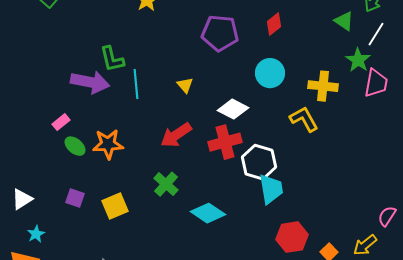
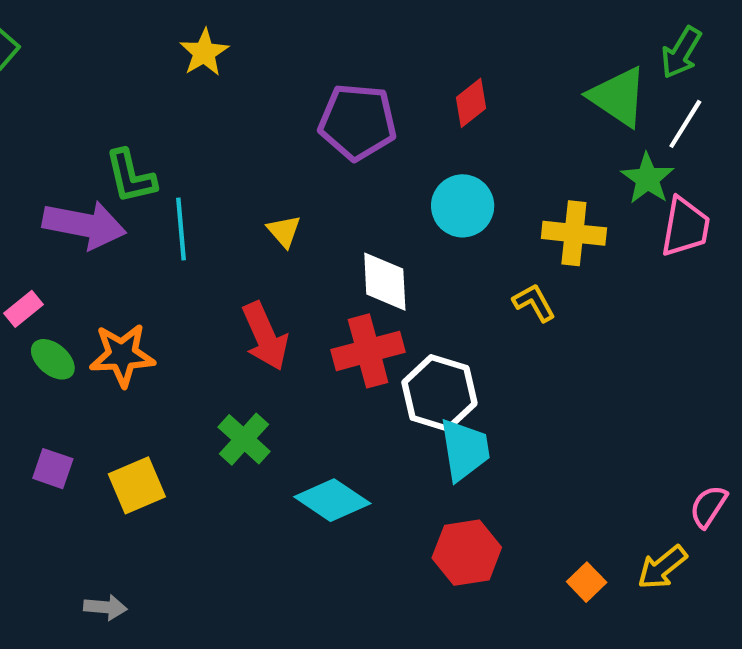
green triangle: (344, 21) -> (618, 97), size x1.5
white diamond: (233, 109) -> (385, 282), turned 60
yellow L-shape: (304, 119) -> (534, 303), size x0.7
red arrow: (176, 135) -> (265, 336), turned -80
red hexagon: (292, 237) -> (467, 553), moved

